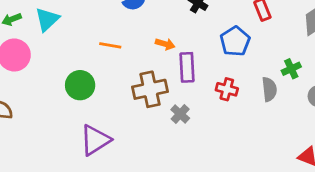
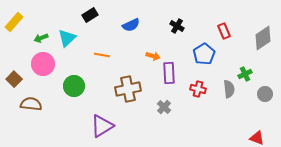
orange line: (110, 45) -> (102, 55), moved
green circle: (80, 85) -> (74, 86), moved
brown cross: (150, 89) -> (128, 89), moved

